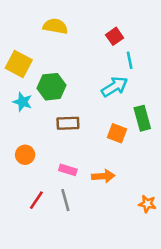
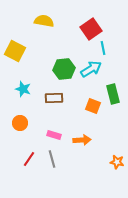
red square: (115, 36) -> (91, 29), size x1.5
green hexagon: (52, 87) -> (64, 69), moved
cyan star: (23, 102) -> (23, 89), moved

